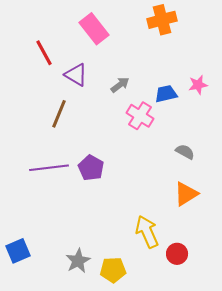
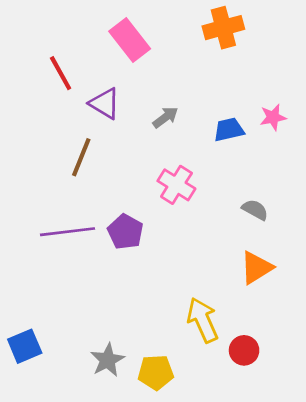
pink cross: (140, 116) -> (176, 185), moved

